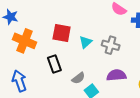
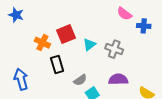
red square: (62, 33) -> (66, 34), turned -36
orange cross: (24, 41) -> (42, 43), moved, size x0.7

